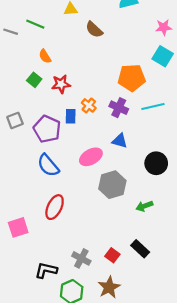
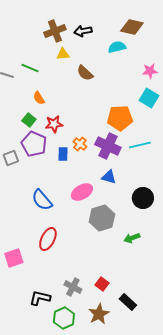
purple cross: (119, 108) -> (108, 146), size x1.4
purple pentagon: (47, 129) -> (34, 144), moved
black rectangle: (140, 249) -> (128, 302), moved

